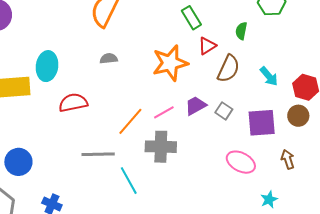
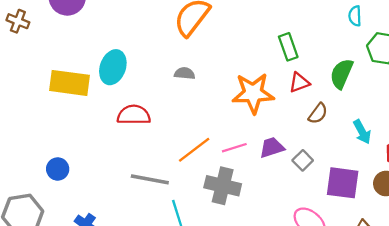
green semicircle: (241, 31) -> (342, 74), size x1.5
brown semicircle: (228, 69) -> (318, 113), size x0.7
blue circle: (18, 162) -> (58, 169), size x0.7

